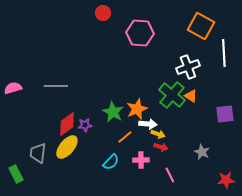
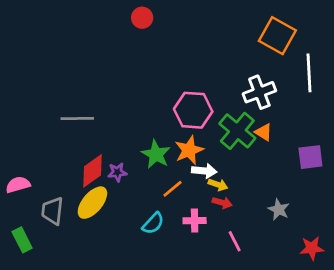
pink hexagon: (140, 33) -> (193, 110), moved
pink semicircle: (13, 88) -> (18, 185), moved

